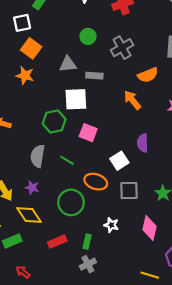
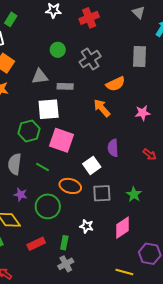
pink square: (88, 133) -> (61, 140), size x1.4
purple star: (32, 188) -> (21, 195), moved
pink diamond: (149, 228) -> (122, 228), turned 45

